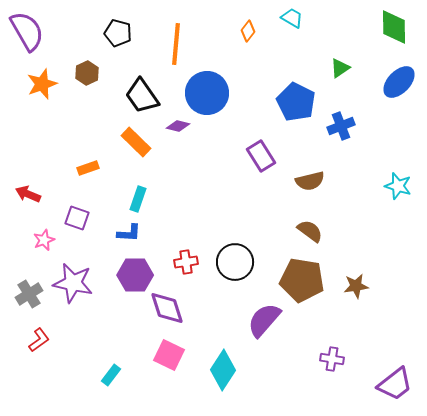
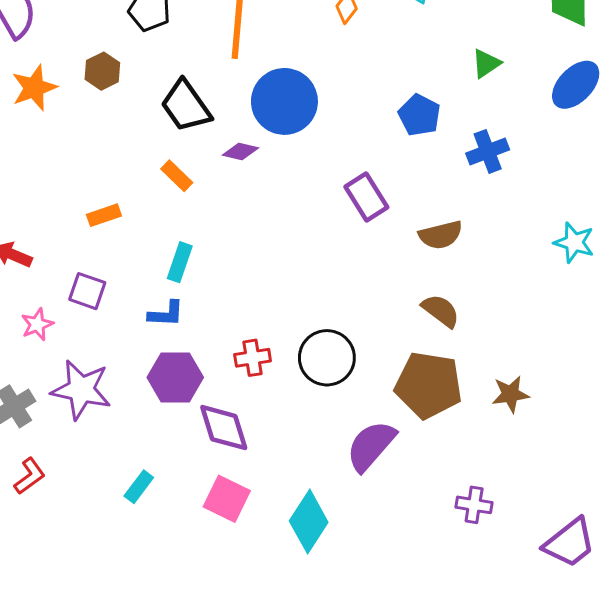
blue pentagon: (296, 102) -> (419, 115), size x0.7
orange rectangle: (136, 142) -> (177, 176), size x0.7
cyan rectangle: (111, 375) -> (139, 487), moved

